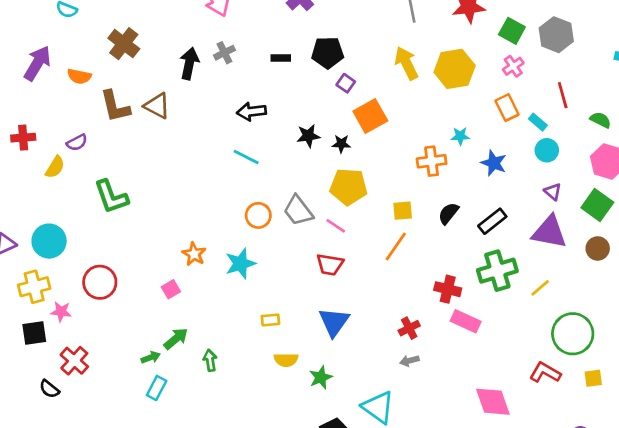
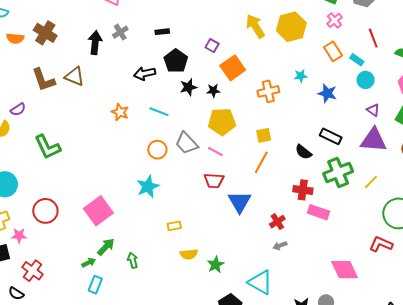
black pentagon: (328, 53) -> (176, 61), moved, turned -30
orange semicircle: (79, 76) -> (15, 38), moved
cyan line: (246, 157) -> (159, 112), moved
orange cross: (432, 161) -> (268, 91), moved
black semicircle: (448, 213) -> (303, 152), moved, turned -84
black rectangle: (492, 221) -> (331, 136), turned 70
orange star: (194, 254) -> (120, 112), moved
pink square: (171, 289) -> (98, 211), size x2.0
blue triangle: (334, 322) -> (240, 202), moved

